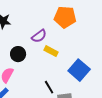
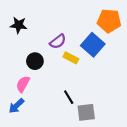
orange pentagon: (65, 17) -> (109, 21), moved
blue square: (79, 70) -> (93, 45), moved

